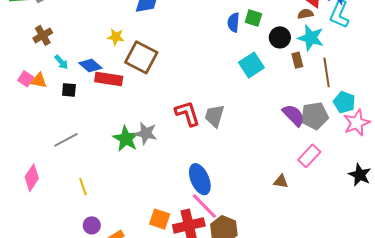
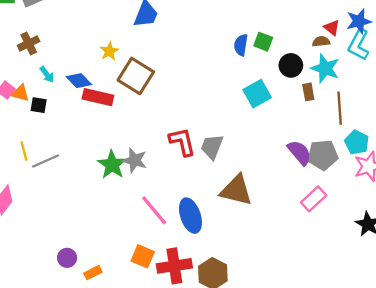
yellow star: (116, 37) -> (109, 51), turned 30
black square: (69, 90) -> (39, 105), moved
brown triangle: (281, 181) -> (236, 190), moved, size x2.0
yellow line: (83, 187) -> (24, 151), moved
pink line: (204, 206) -> (154, 210), moved

